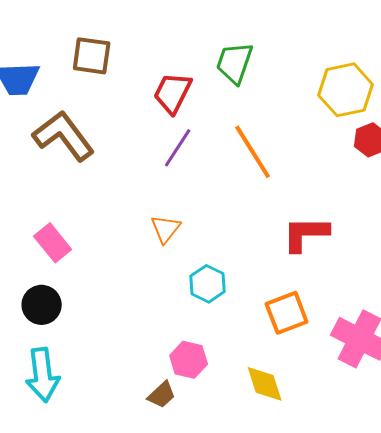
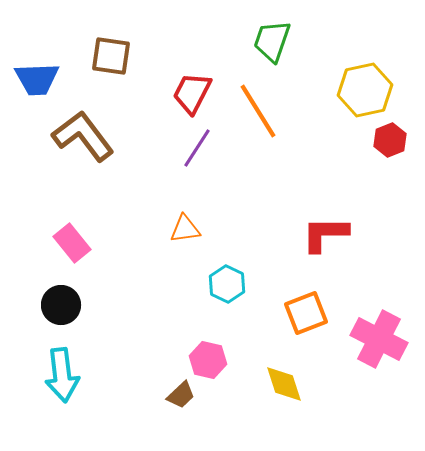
green trapezoid: (235, 63) -> (272, 41), moved
orange line: (253, 152) -> (258, 111), moved
orange triangle: (166, 229) -> (185, 229), turned 44

